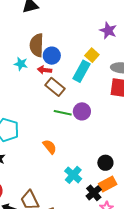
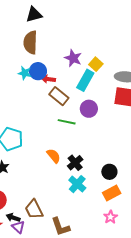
purple star: (108, 30) -> (73, 58), moved
brown semicircle: (37, 45) -> (30, 42), moved
blue circle: (52, 56) -> (38, 71), moved
purple circle: (82, 111) -> (89, 109), moved
black cross: (94, 193) -> (75, 163), moved

